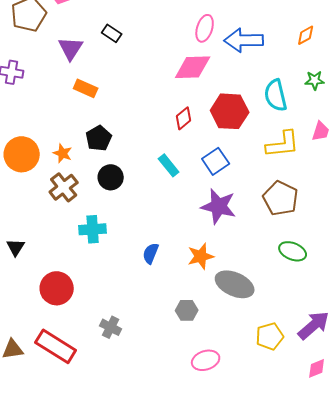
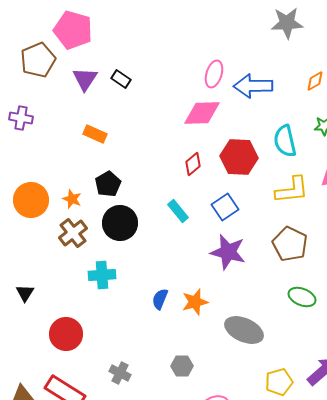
purple triangle: (71, 48) -> (85, 79), moved
black circle: (111, 177) -> (120, 223), size x1.4
orange star: (201, 256) -> (195, 302), moved
gray hexagon: (187, 310) -> (182, 366), moved

